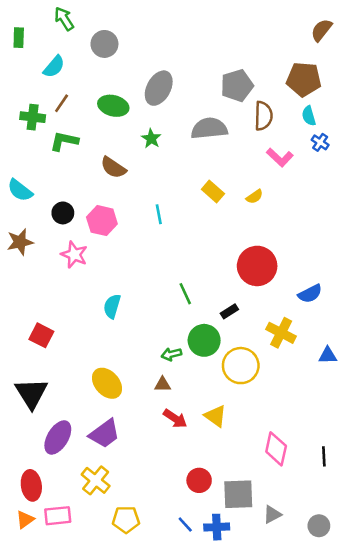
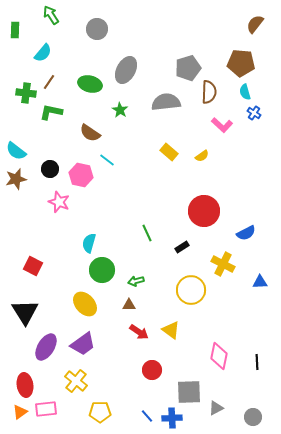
gray circle: (104, 44) -> (97, 29), moved
cyan line: (159, 214) -> (107, 160), moved, turned -42
brown star: (20, 242) -> (16, 179), moved
green circle: (204, 340) -> (102, 270), moved
red circle: (199, 480) -> (152, 370), moved

